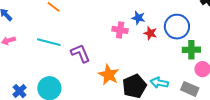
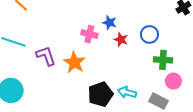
blue circle: (177, 27) -> (149, 34), size x0.7
orange star: (109, 75) -> (74, 62), moved

